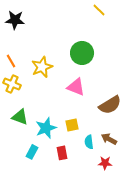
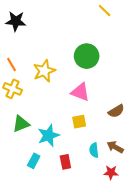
brown semicircle: (110, 105) -> (116, 111), size x0.7
green triangle: (20, 117) -> (21, 124), turned -42
yellow square: (72, 125) -> (79, 122), moved

